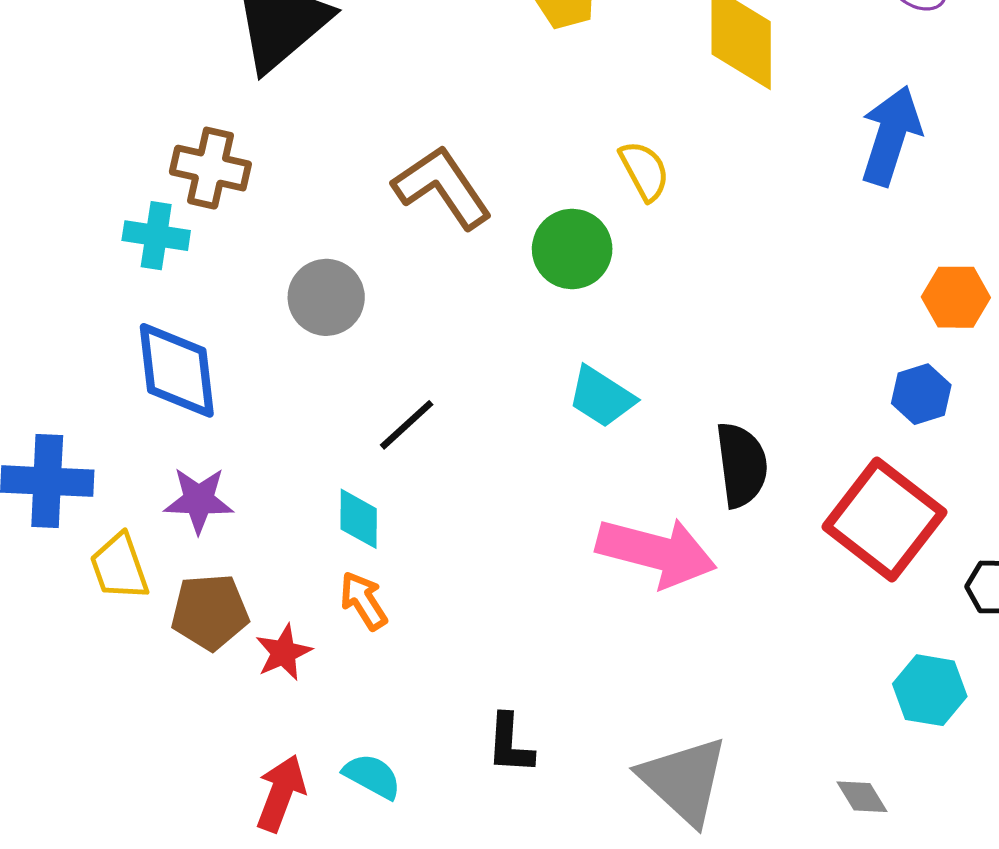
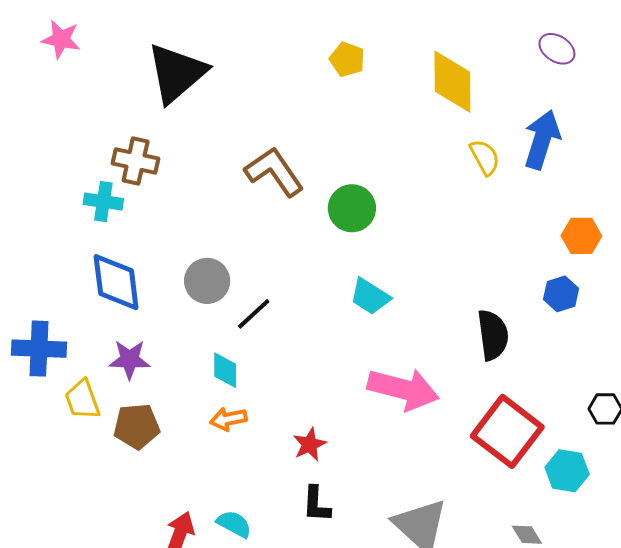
yellow semicircle: (644, 171) -> (485, 157), moved
gray circle: (326, 297) -> (207, 281), moved
black semicircle: (742, 465) -> (493, 335), moved
red square: (884, 519) -> (507, 431), moved
orange arrow: (363, 601) -> (228, 419), turned -69
red star: (284, 652) -> (310, 444), moved

